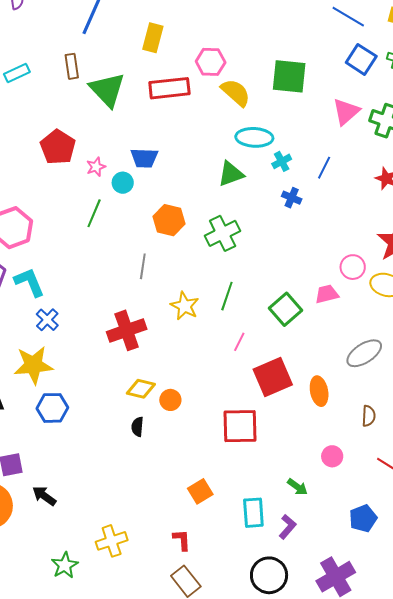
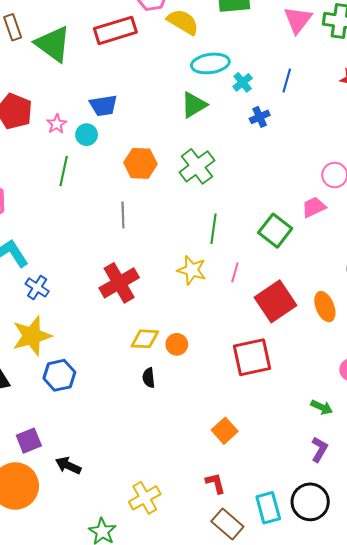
blue cross: (292, 198) -> (260, 117), turned -36
yellow star: (185, 306) -> (192, 270), moved
cyan rectangle: (253, 513) -> (268, 508), moved

